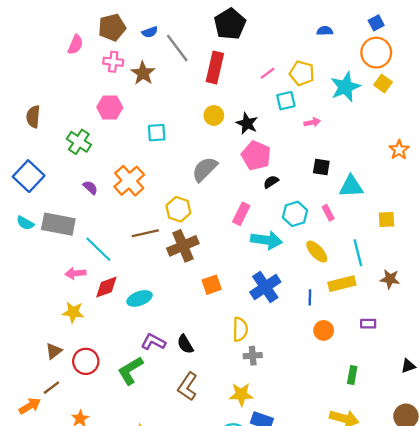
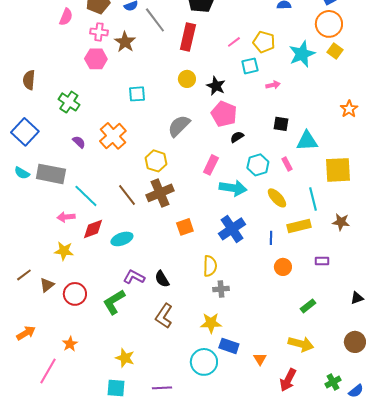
pink hexagon: (110, 107) -> (96, 59), moved
yellow square: (386, 220) -> (338, 170), size x1.8
brown line: (145, 233) -> (127, 195), moved, turned 65
green rectangle: (352, 375) -> (308, 306), turned 42
brown line: (51, 388) -> (24, 275), moved

